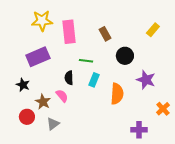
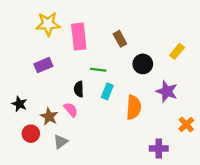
yellow rectangle: (153, 30) -> (177, 51), moved
purple rectangle: (38, 57) -> (43, 65), size x0.7
black star: (23, 85) -> (19, 104), moved

